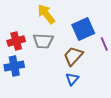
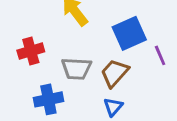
gray trapezoid: (43, 41) -> (76, 69), moved
blue cross: (14, 66) -> (48, 99), moved

